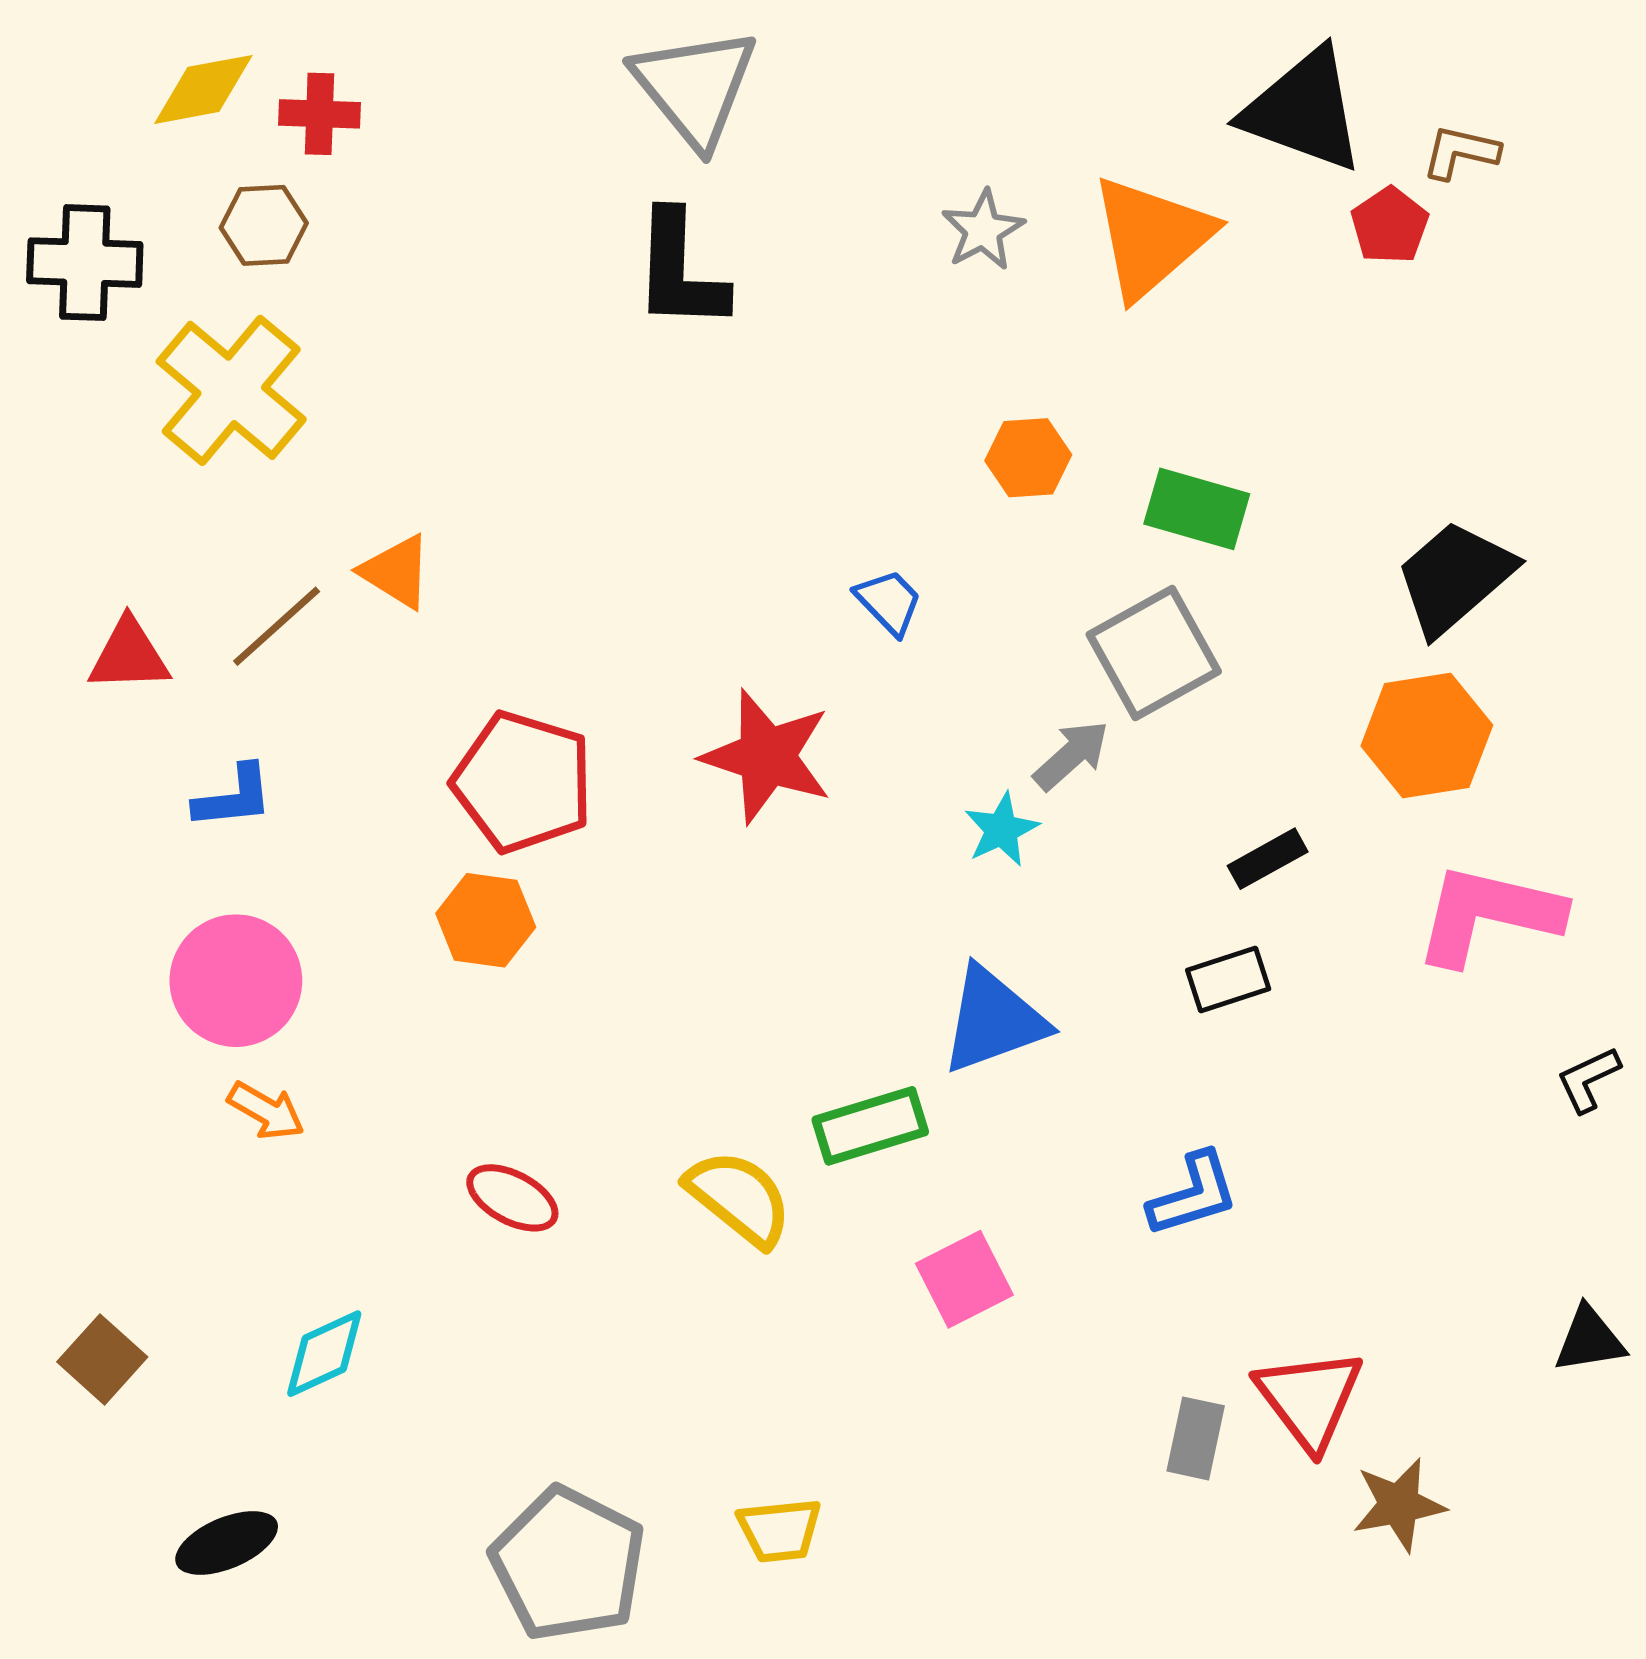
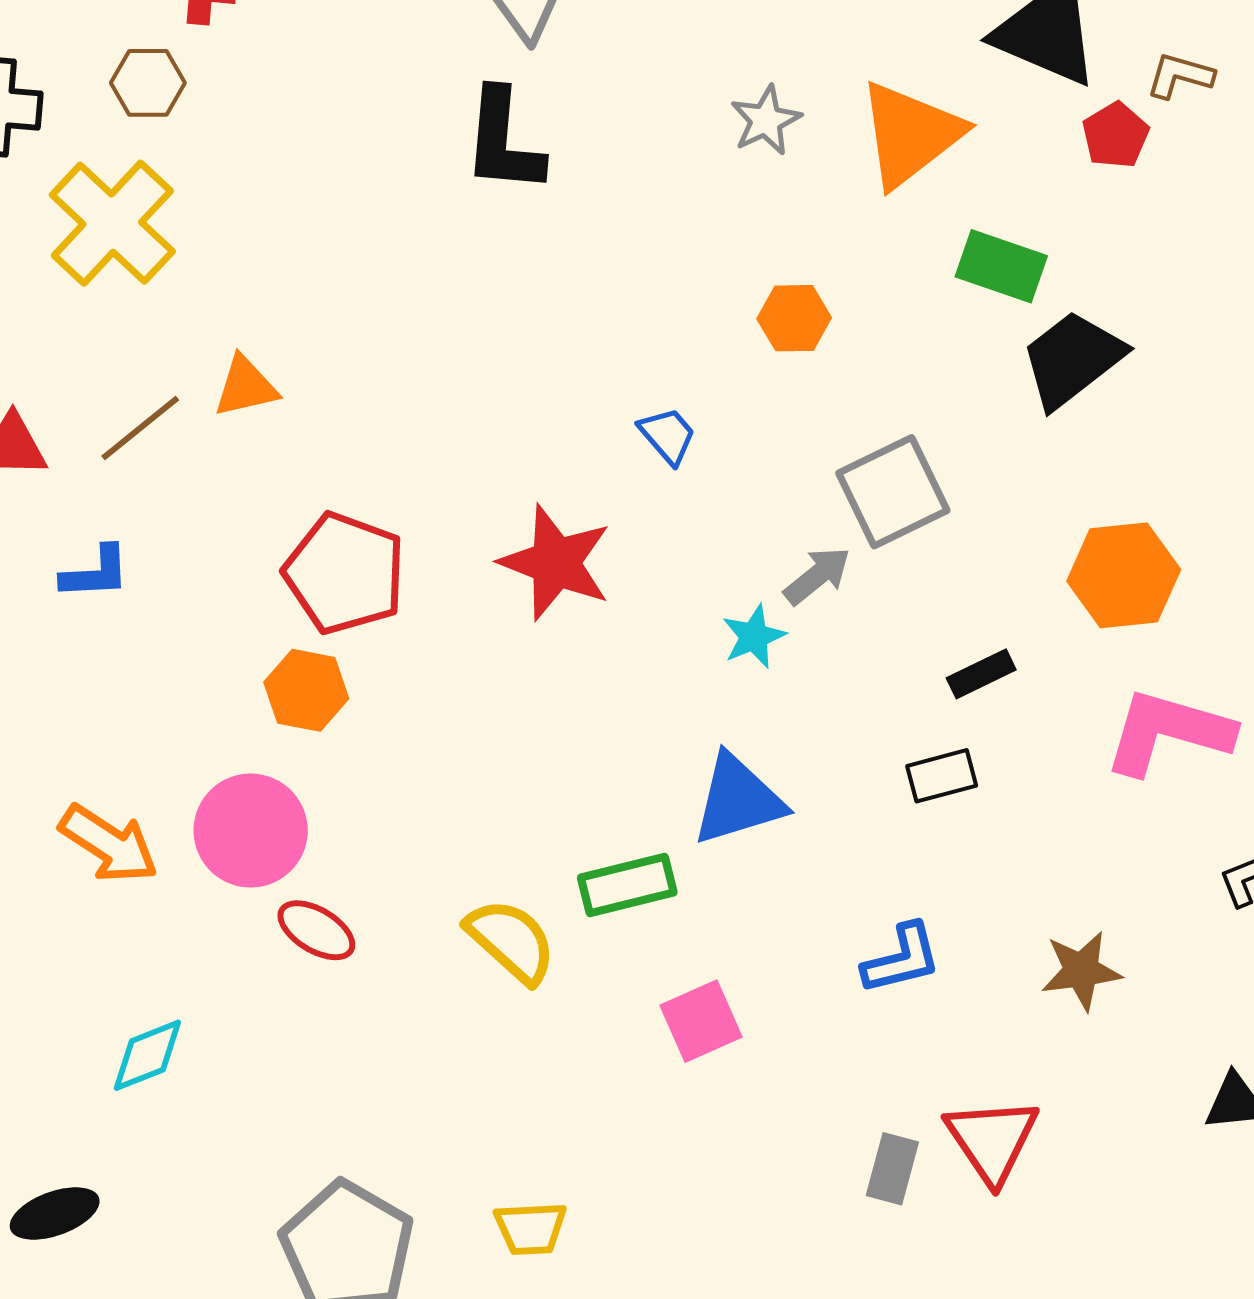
green rectangle: (1197, 509) -> (1001, 266), moved
orange triangle: (396, 572) -> (246, 387), turned -48
black trapezoid: (1455, 577) -> (1072, 359), moved
pink circle: (236, 981) -> (251, 831), moved
orange arrow: (266, 1111) -> (109, 844), size x1.5
brown star: (1399, 1505) -> (1081, 971), moved

